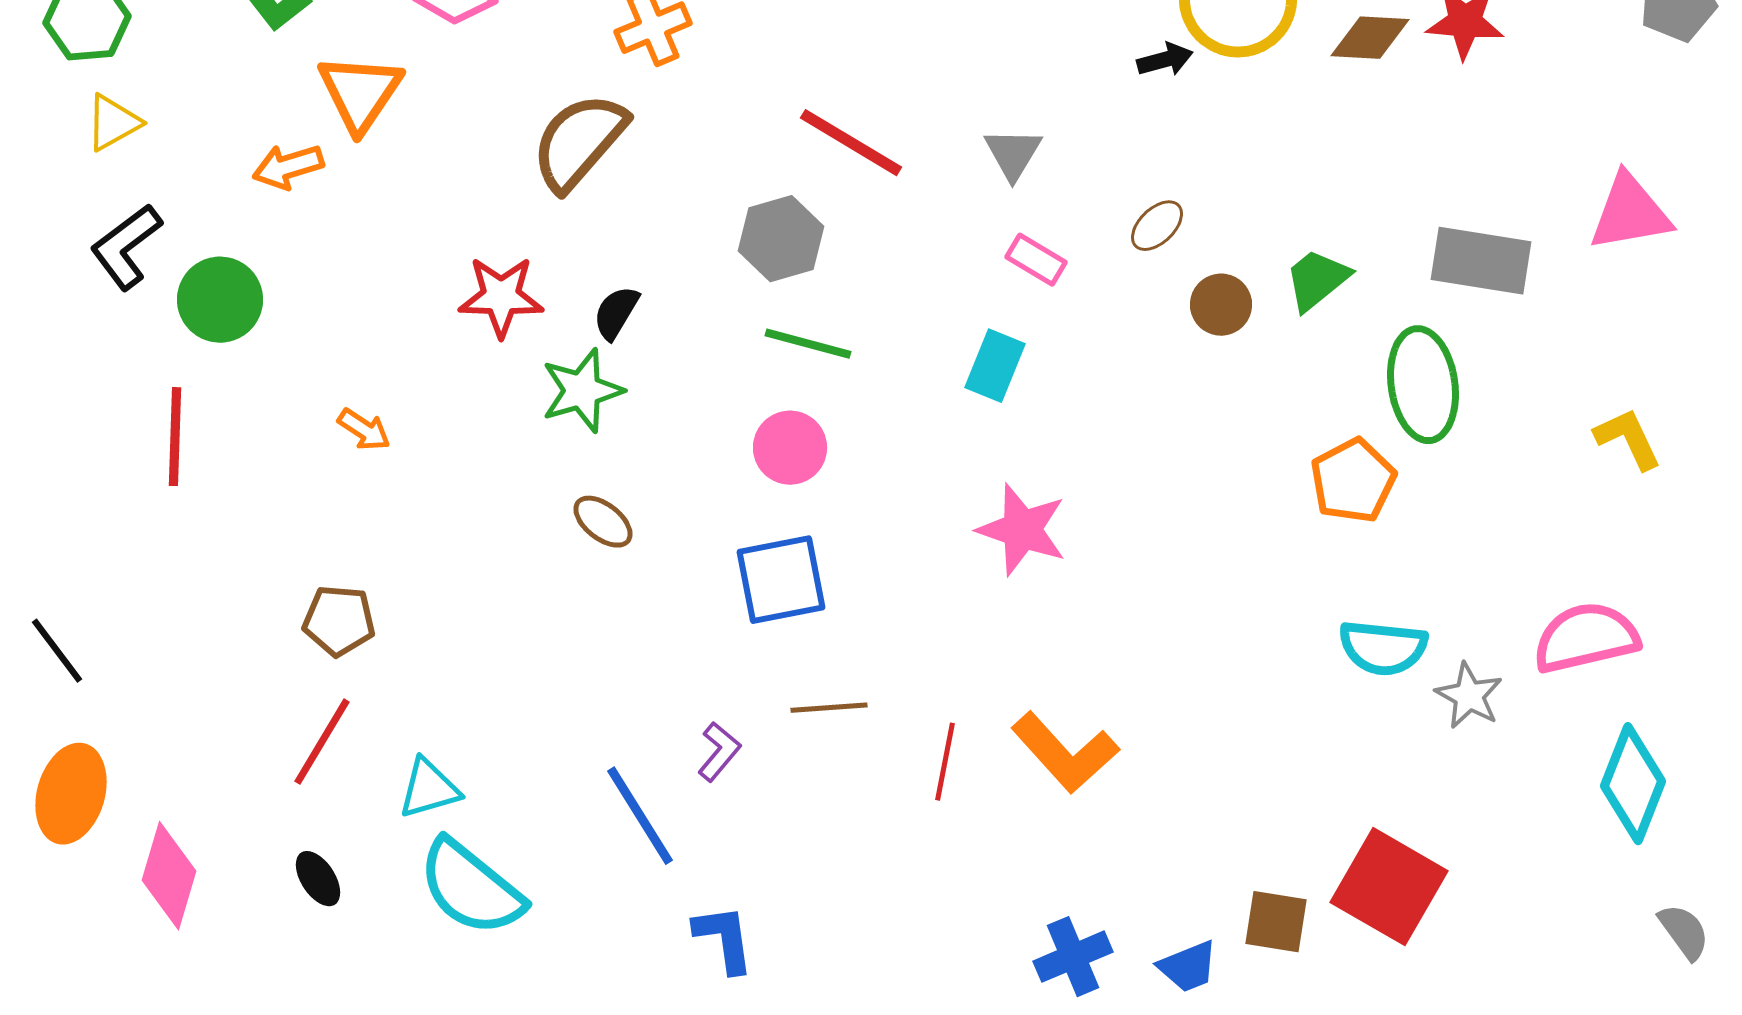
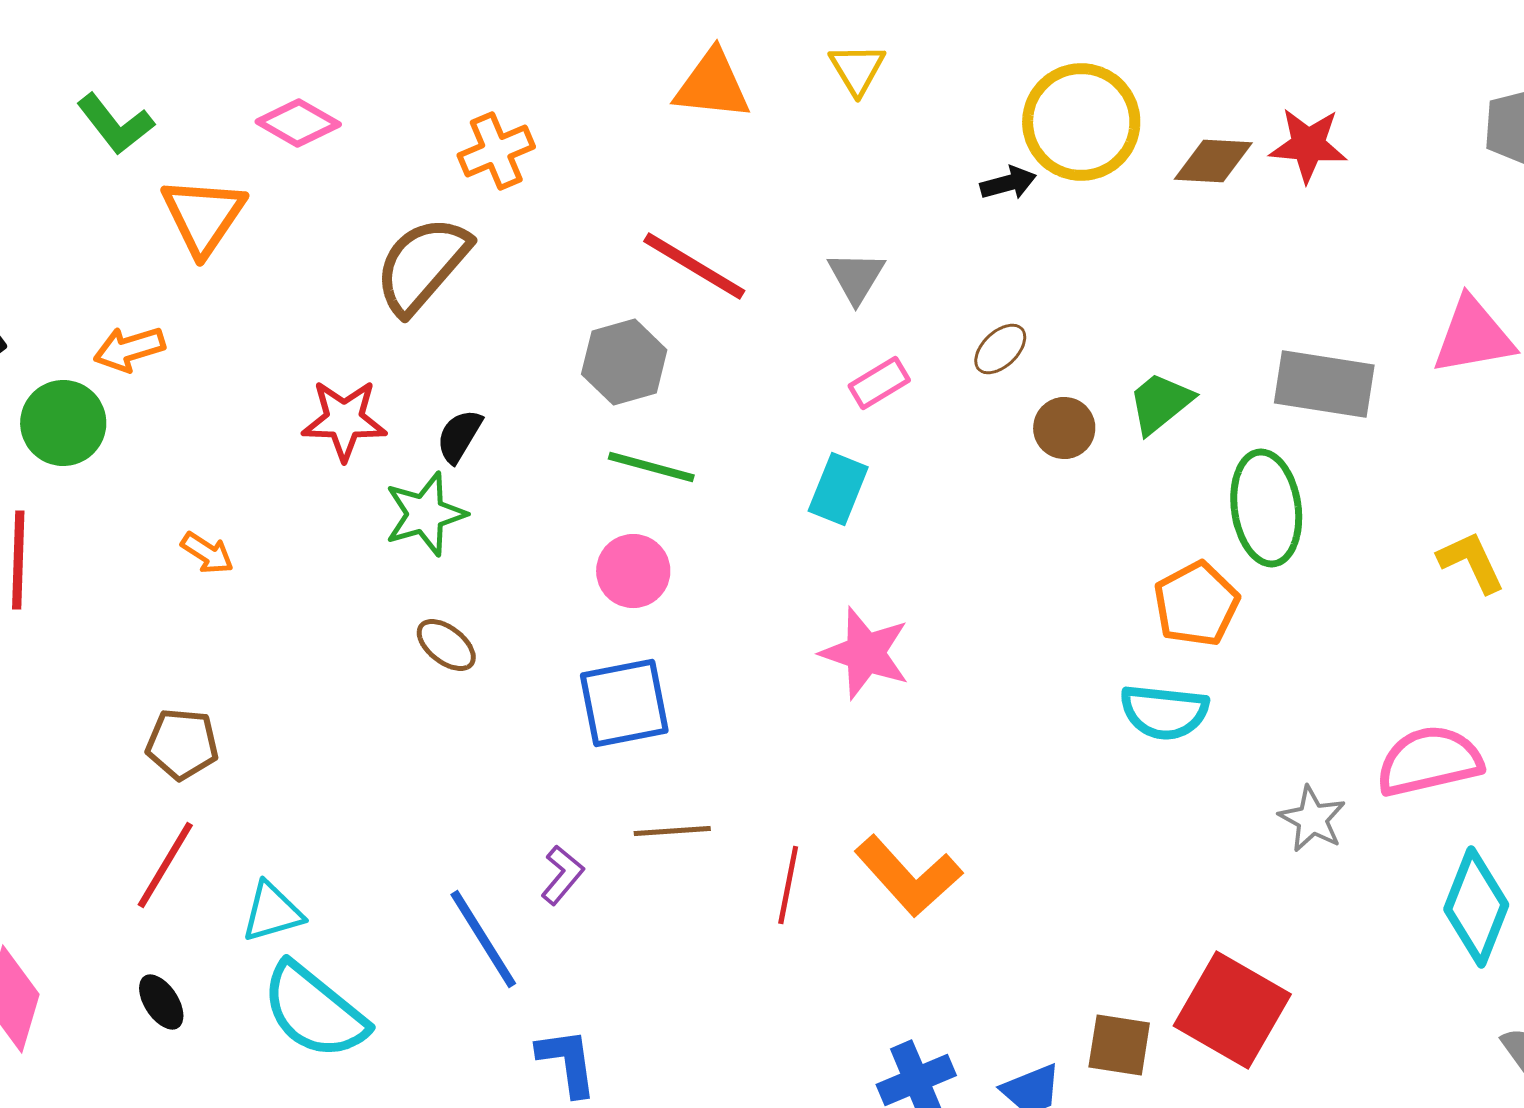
orange arrow: (288, 167) -> (129, 349), moved
pink rectangle: (1036, 260) -> (879, 383), turned -62
cyan semicircle: (1383, 648) -> (1164, 712), moved

